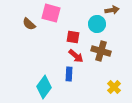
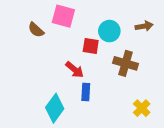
brown arrow: (112, 10) -> (144, 26), moved
cyan circle: (97, 24) -> (109, 31), moved
red arrow: (76, 56) -> (75, 70), moved

